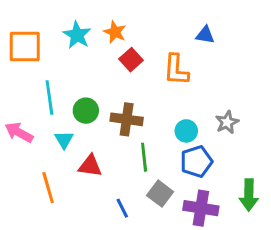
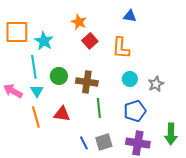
cyan star: (77, 35) -> (44, 41), moved
blue triangle: (205, 35) -> (130, 16), moved
cyan circle: (186, 131) -> (130, 79), moved
cyan triangle: (64, 140) -> (37, 91), moved
orange line: (48, 188) -> (36, 117), moved
gray square: (160, 194) -> (104, 142), moved, turned 36

